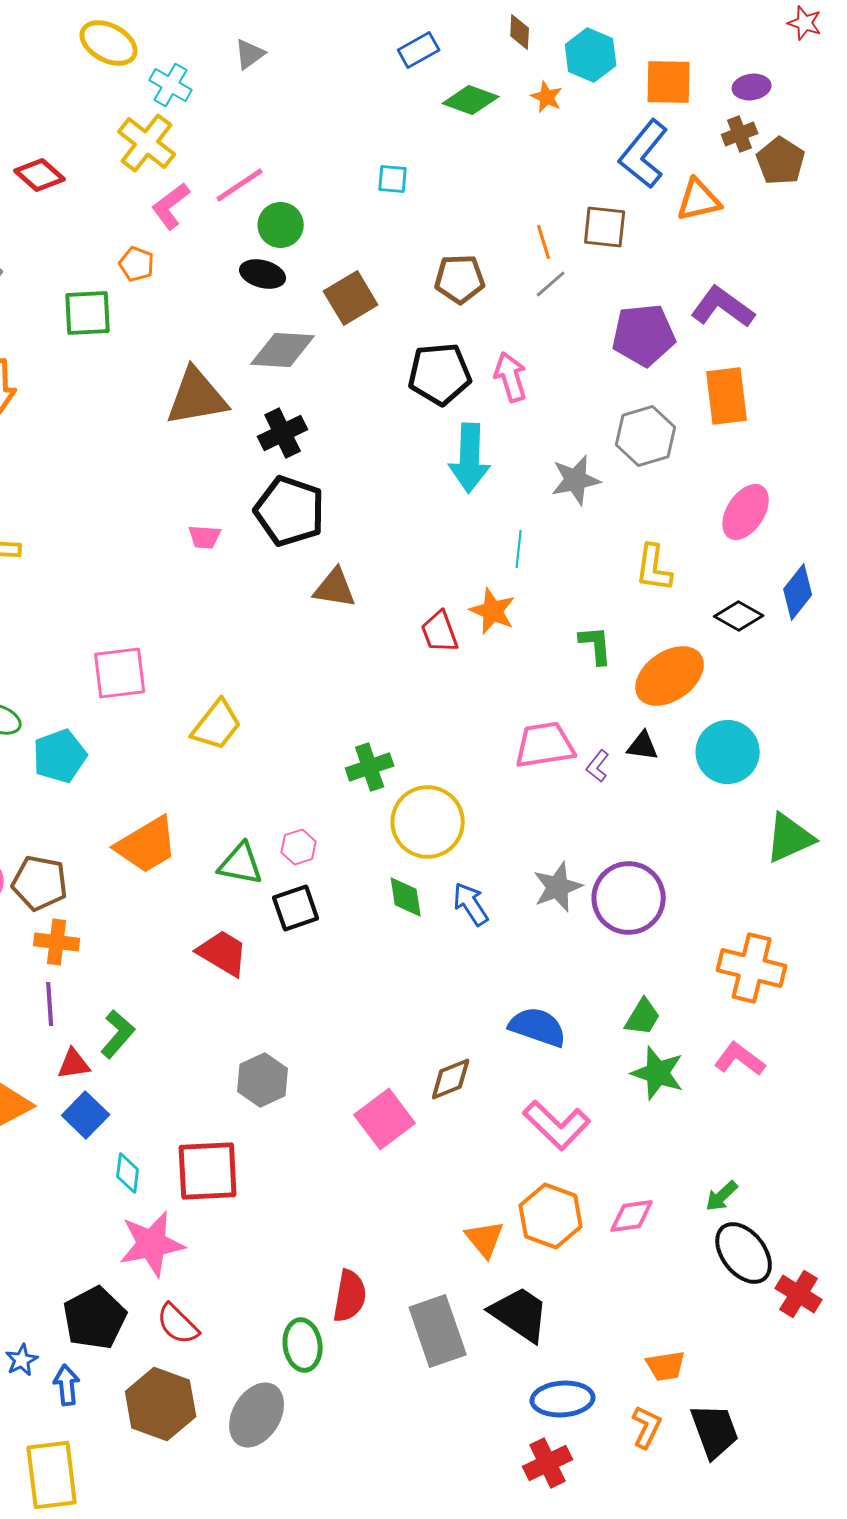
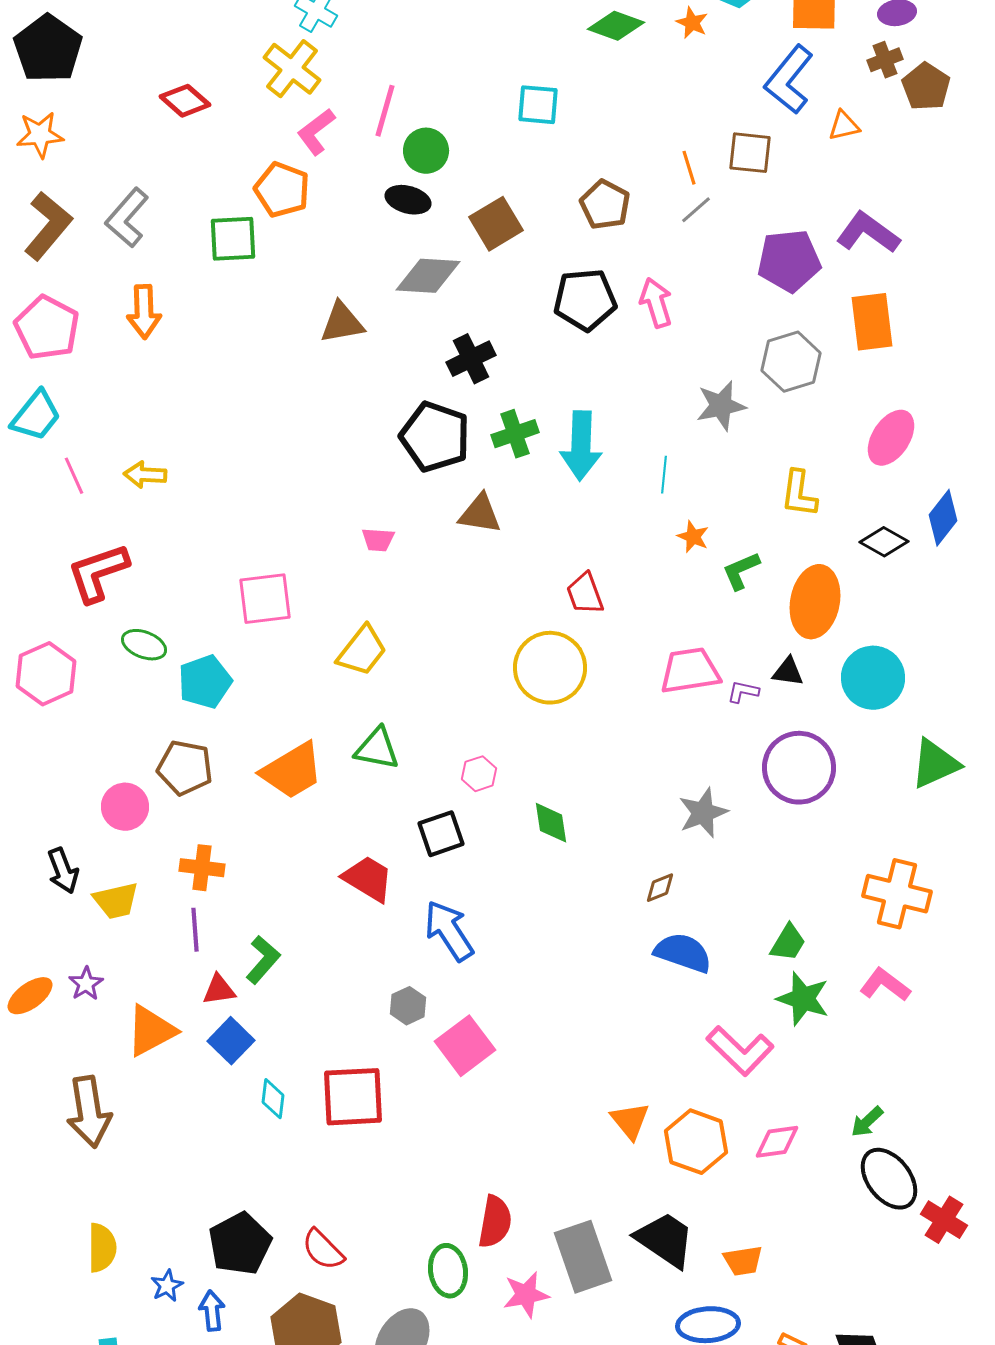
cyan square: (393, 179) -> (538, 105), size x1.4
pink line: (240, 185) -> (385, 111), turned -40
orange triangle: (699, 200) -> (844, 126), size x0.7
orange pentagon: (137, 264) -> (282, 190), size x1.6
brown pentagon: (460, 279) -> (605, 205), turned 30
brown triangle: (197, 397) -> (342, 323), size x0.7
black cross: (283, 433) -> (471, 359), moved
cyan arrow: (470, 458) -> (581, 446), moved
pink trapezoid: (205, 537) -> (378, 540), moved
orange star: (493, 611) -> (693, 537), moved, size x0.7
red trapezoid: (440, 632) -> (585, 594), moved
green L-shape: (596, 645) -> (741, 571), turned -108
orange ellipse: (670, 676) -> (815, 602), turned -44
purple L-shape: (598, 766) -> (743, 692), turned 64
green cross: (370, 767) -> (515, 434), moved
yellow circle: (428, 822) -> (550, 668), moved
pink hexagon: (299, 847) -> (479, 774), moved
green triangle: (241, 864) -> (377, 749), moved
brown pentagon: (40, 883) -> (185, 768), moved
purple circle: (629, 898) -> (799, 768), moved
blue arrow: (471, 904) -> (449, 931), moved, size x1.4
brown diamond: (451, 1079) -> (660, 888), moved, size x0.7
gray hexagon: (263, 1080) -> (408, 1006), size x0.7
pink square: (385, 1119) -> (465, 1046), moved
pink L-shape: (557, 1125) -> (740, 1051), moved
orange triangle: (485, 1239) -> (630, 1121), moved
pink star: (152, 1244) -> (526, 1295), moved, size x0.7
orange trapezoid: (666, 1366) -> (743, 1261), moved

